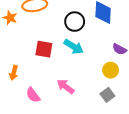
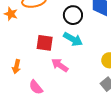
pink arrow: (65, 87) -> (60, 65), moved

